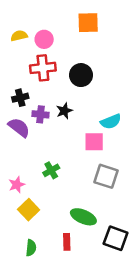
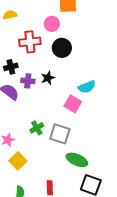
pink circle: (44, 39) -> (52, 24), moved
pink square: (94, 142) -> (73, 104), turned 30
gray square: (106, 176) -> (60, 134), moved
green ellipse: (83, 217) -> (77, 160), moved

